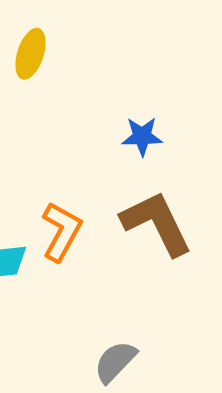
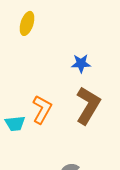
brown L-shape: (157, 223) -> (88, 105), turned 57

